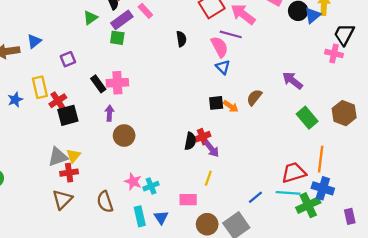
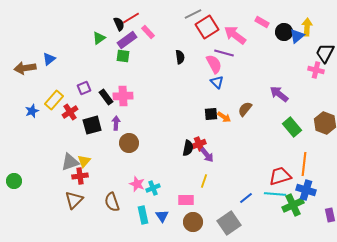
purple square: (68, 59) -> (84, 88), moved
yellow rectangle: (40, 87) -> (54, 100), turned 54
black square: (68, 115) -> (92, 125), moved
brown circle: (207, 224) -> (193, 222), moved

